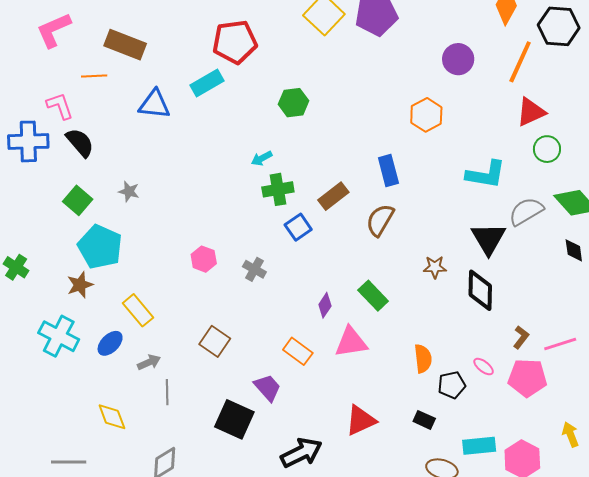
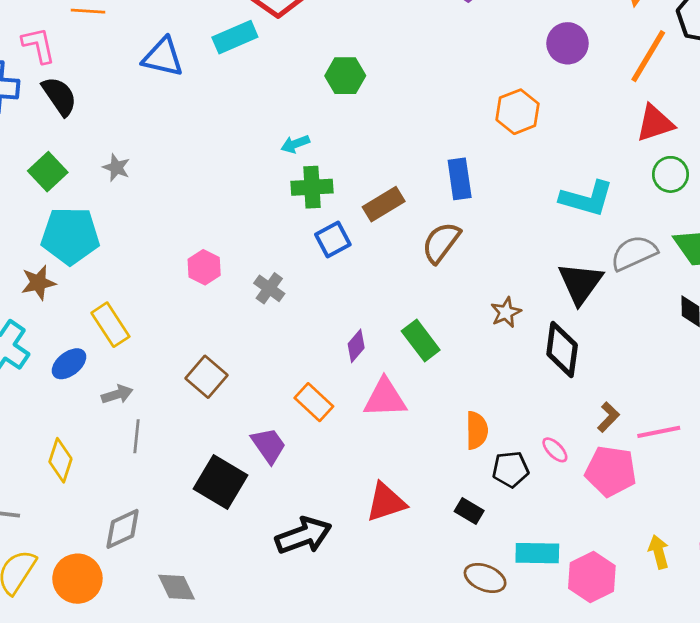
cyan pentagon: (100, 247) -> (70, 236), turned -30
brown star: (435, 267) -> (506, 312), turned -30
yellow diamond: (112, 417) -> (60, 460), turned 32

